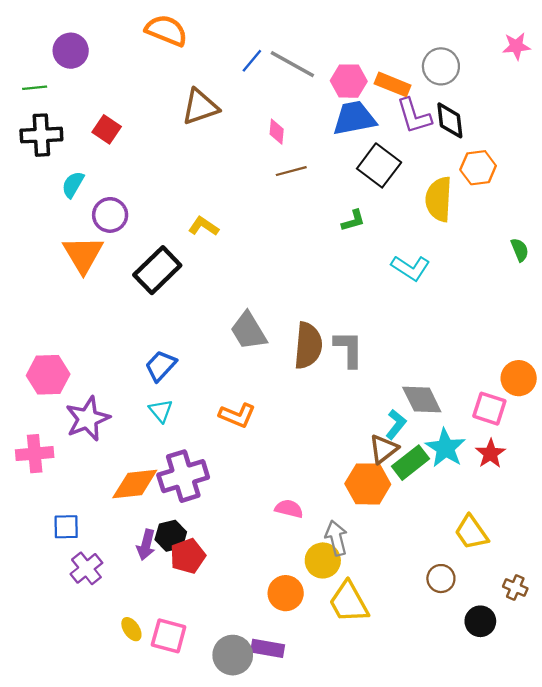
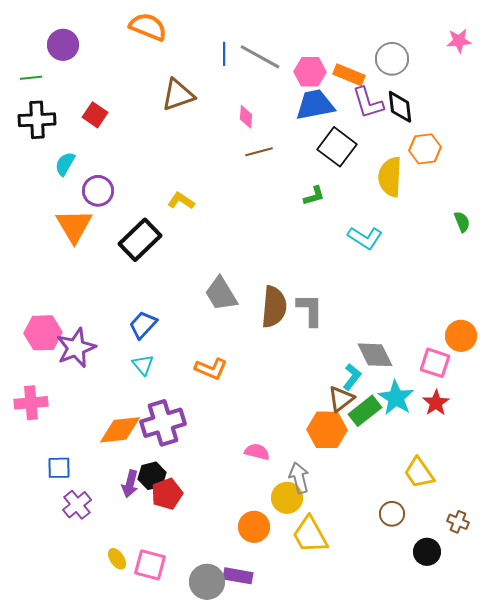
blue line: (252, 61) -> (224, 54), turned -40
purple star: (88, 419) -> (76, 348), moved

